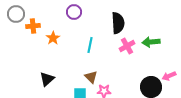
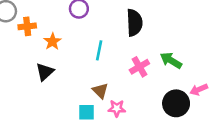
green arrow: (151, 42) -> (171, 60), moved, turned 36
pink cross: (127, 46) -> (139, 67), moved
black triangle: (47, 79) -> (45, 72), moved

